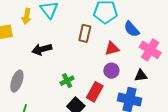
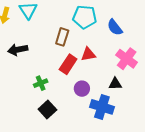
blue semicircle: (132, 29) -> (115, 27), moved
purple circle: (111, 71) -> (82, 89), moved
red rectangle: (95, 92) -> (68, 64), moved

